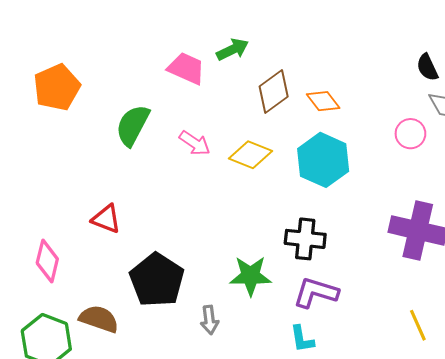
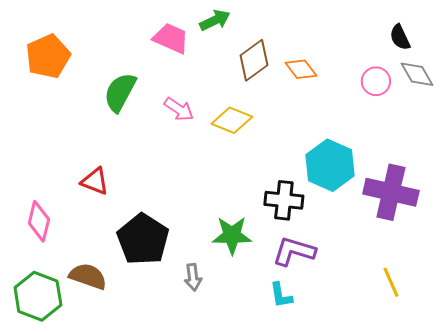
pink circle: (410, 134) -> (376, 81), moved
cyan hexagon: (323, 160) -> (330, 165), moved

